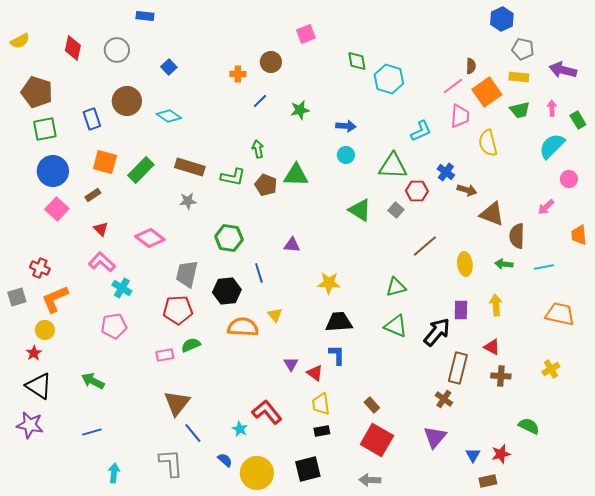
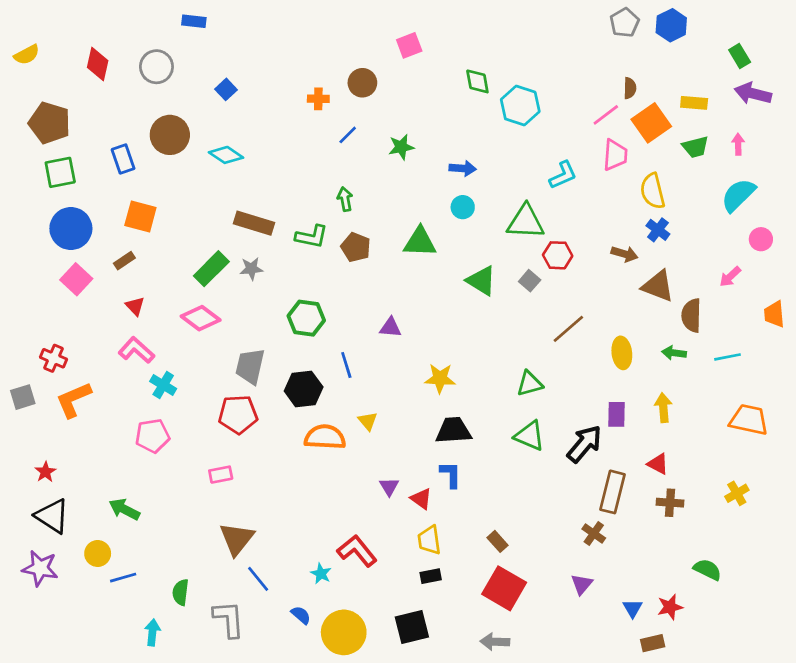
gray pentagon: (523, 49) -> (625, 23), moved, turned 30
green rectangle: (578, 120) -> (740, 56), moved
green rectangle: (141, 170) -> (211, 269), moved
blue cross: (446, 172) -> (658, 230), moved
green triangle: (296, 175) -> (420, 242), moved
yellow circle: (45, 330) -> (98, 553), moved
green semicircle: (191, 345) -> (181, 592), moved, turned -60
purple triangle: (435, 437) -> (582, 584), size x0.7

